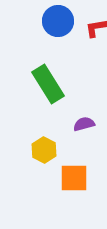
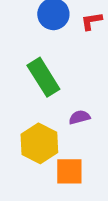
yellow hexagon: (44, 150) -> (39, 143), size x1.5

